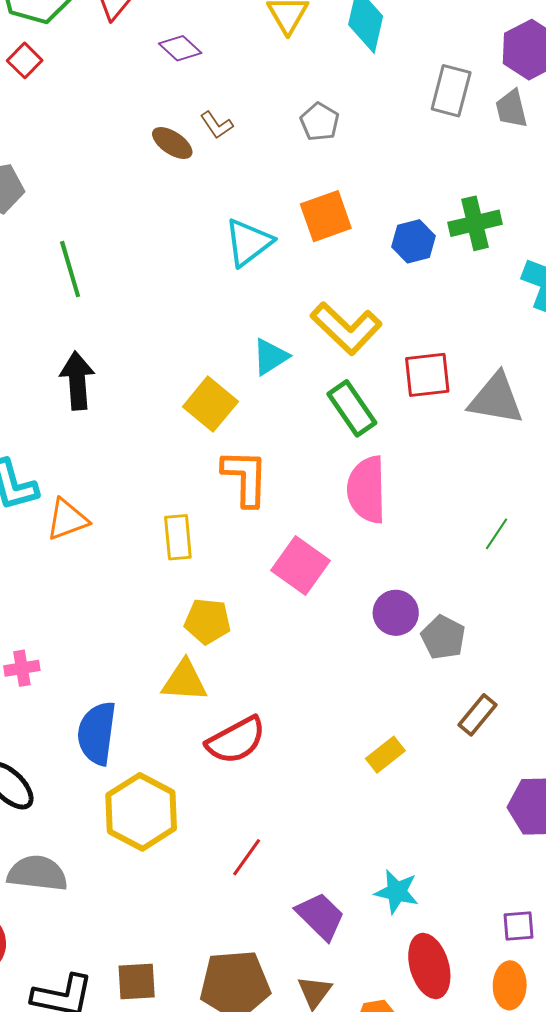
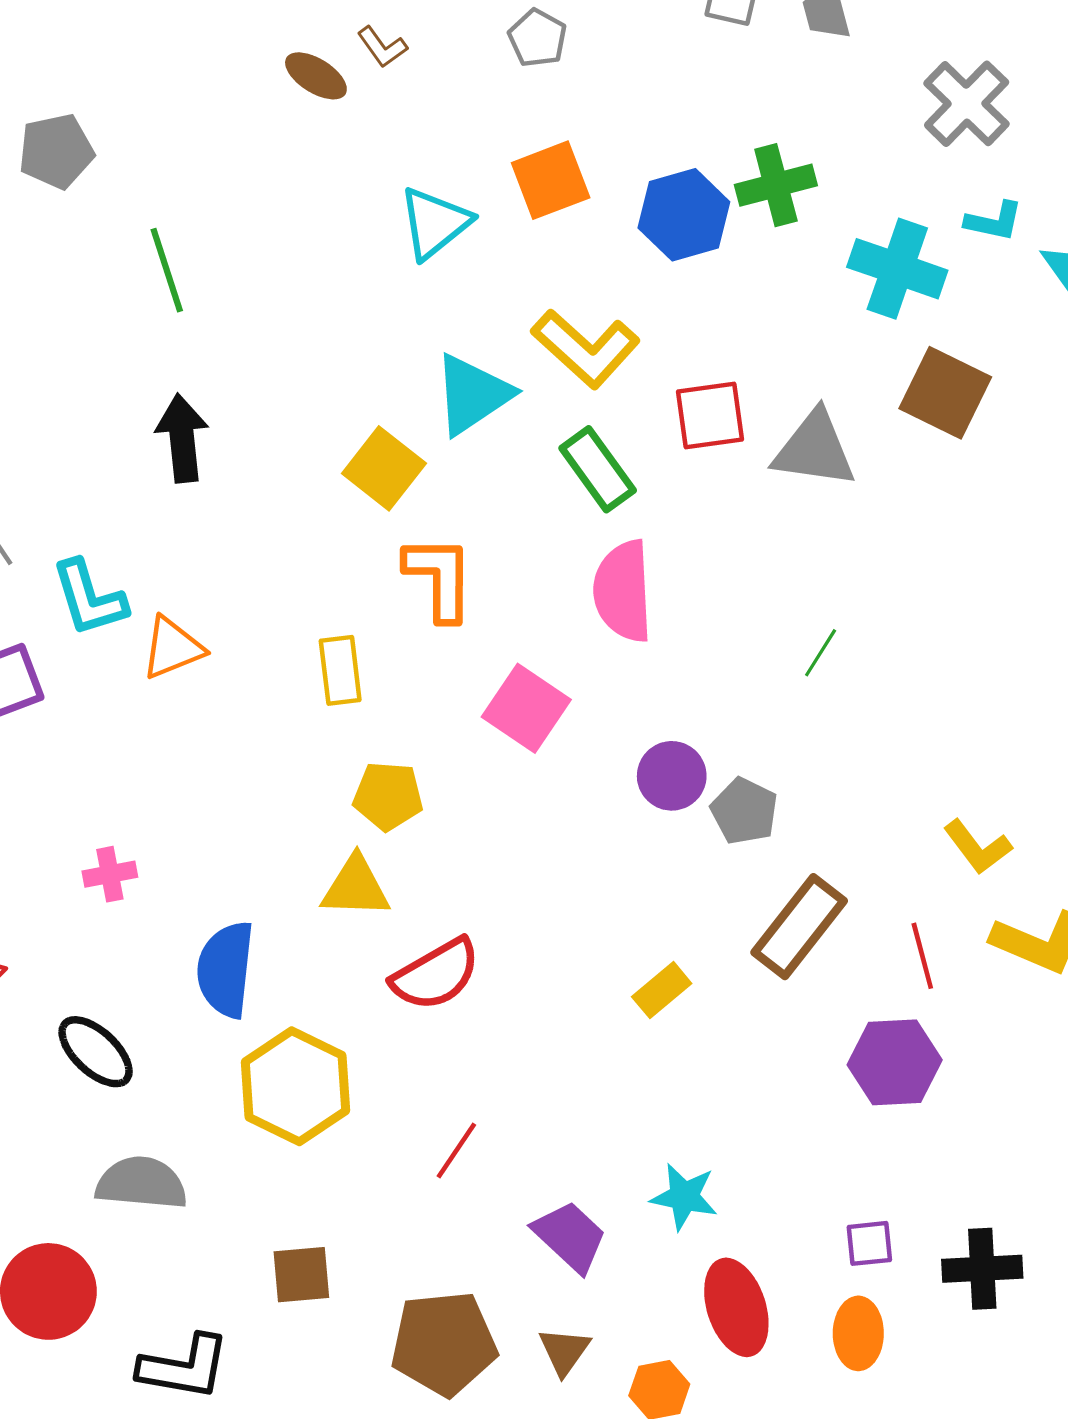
blue hexagon: (414, 241) -> (684, 215), size x1.4
cyan triangle: (270, 357) -> (472, 394), size x1.5
brown rectangle: (478, 715) -> (799, 927), size x1.6
brown square: (137, 981) -> (301, 1275), moved

